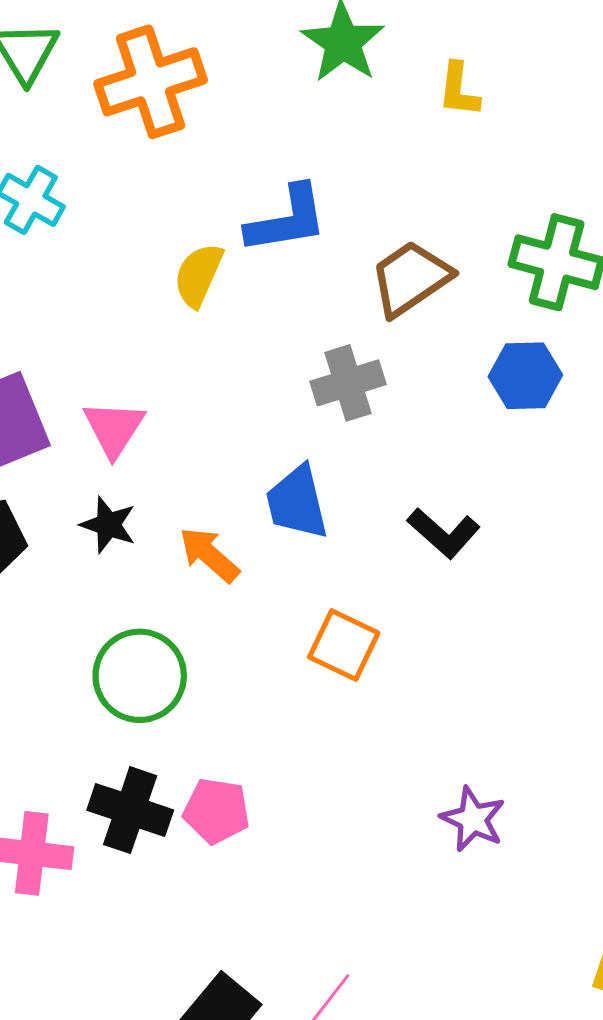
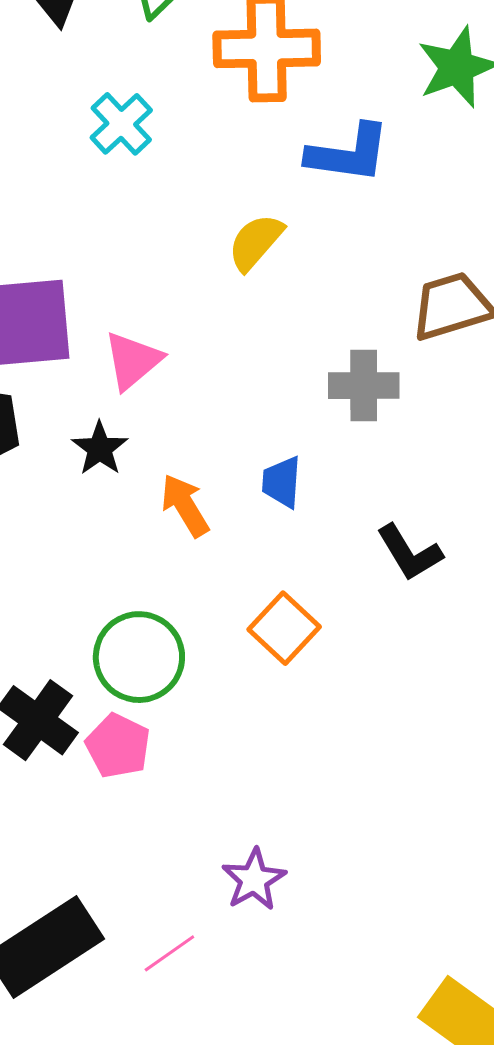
blue L-shape: (287, 220) -> (348, 153), moved
blue trapezoid: (297, 502) -> (282, 482), size x0.7
green circle: (140, 676) -> (139, 657), moved
purple star: (473, 819) -> (254, 880), moved

